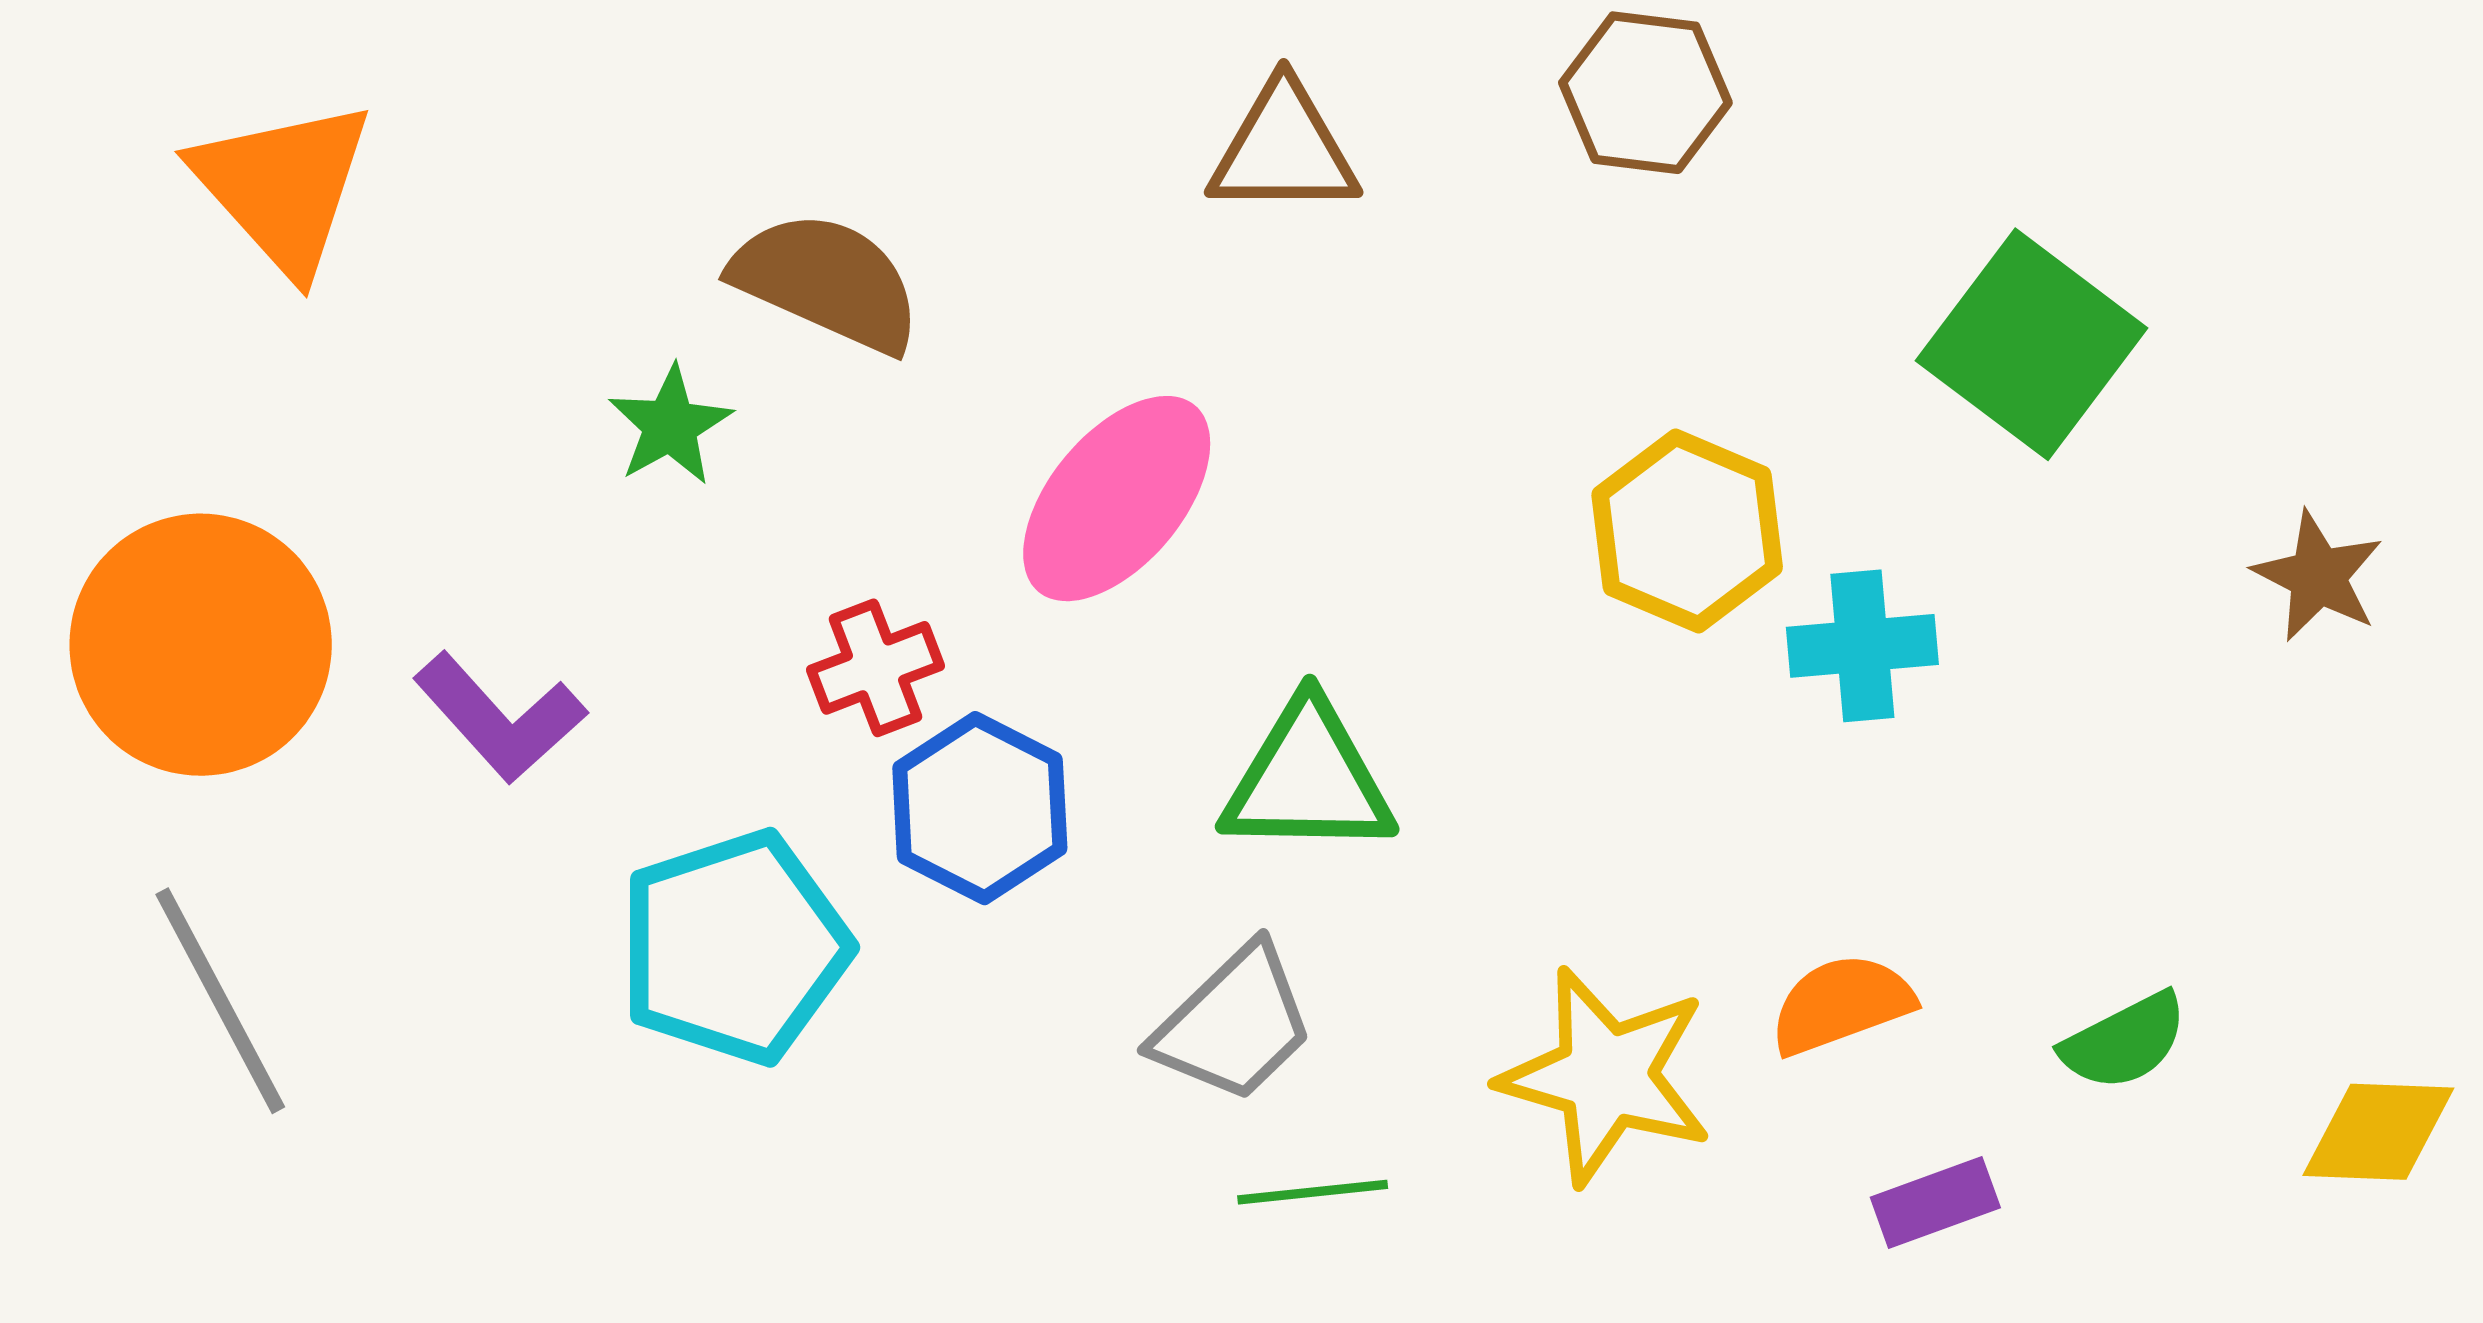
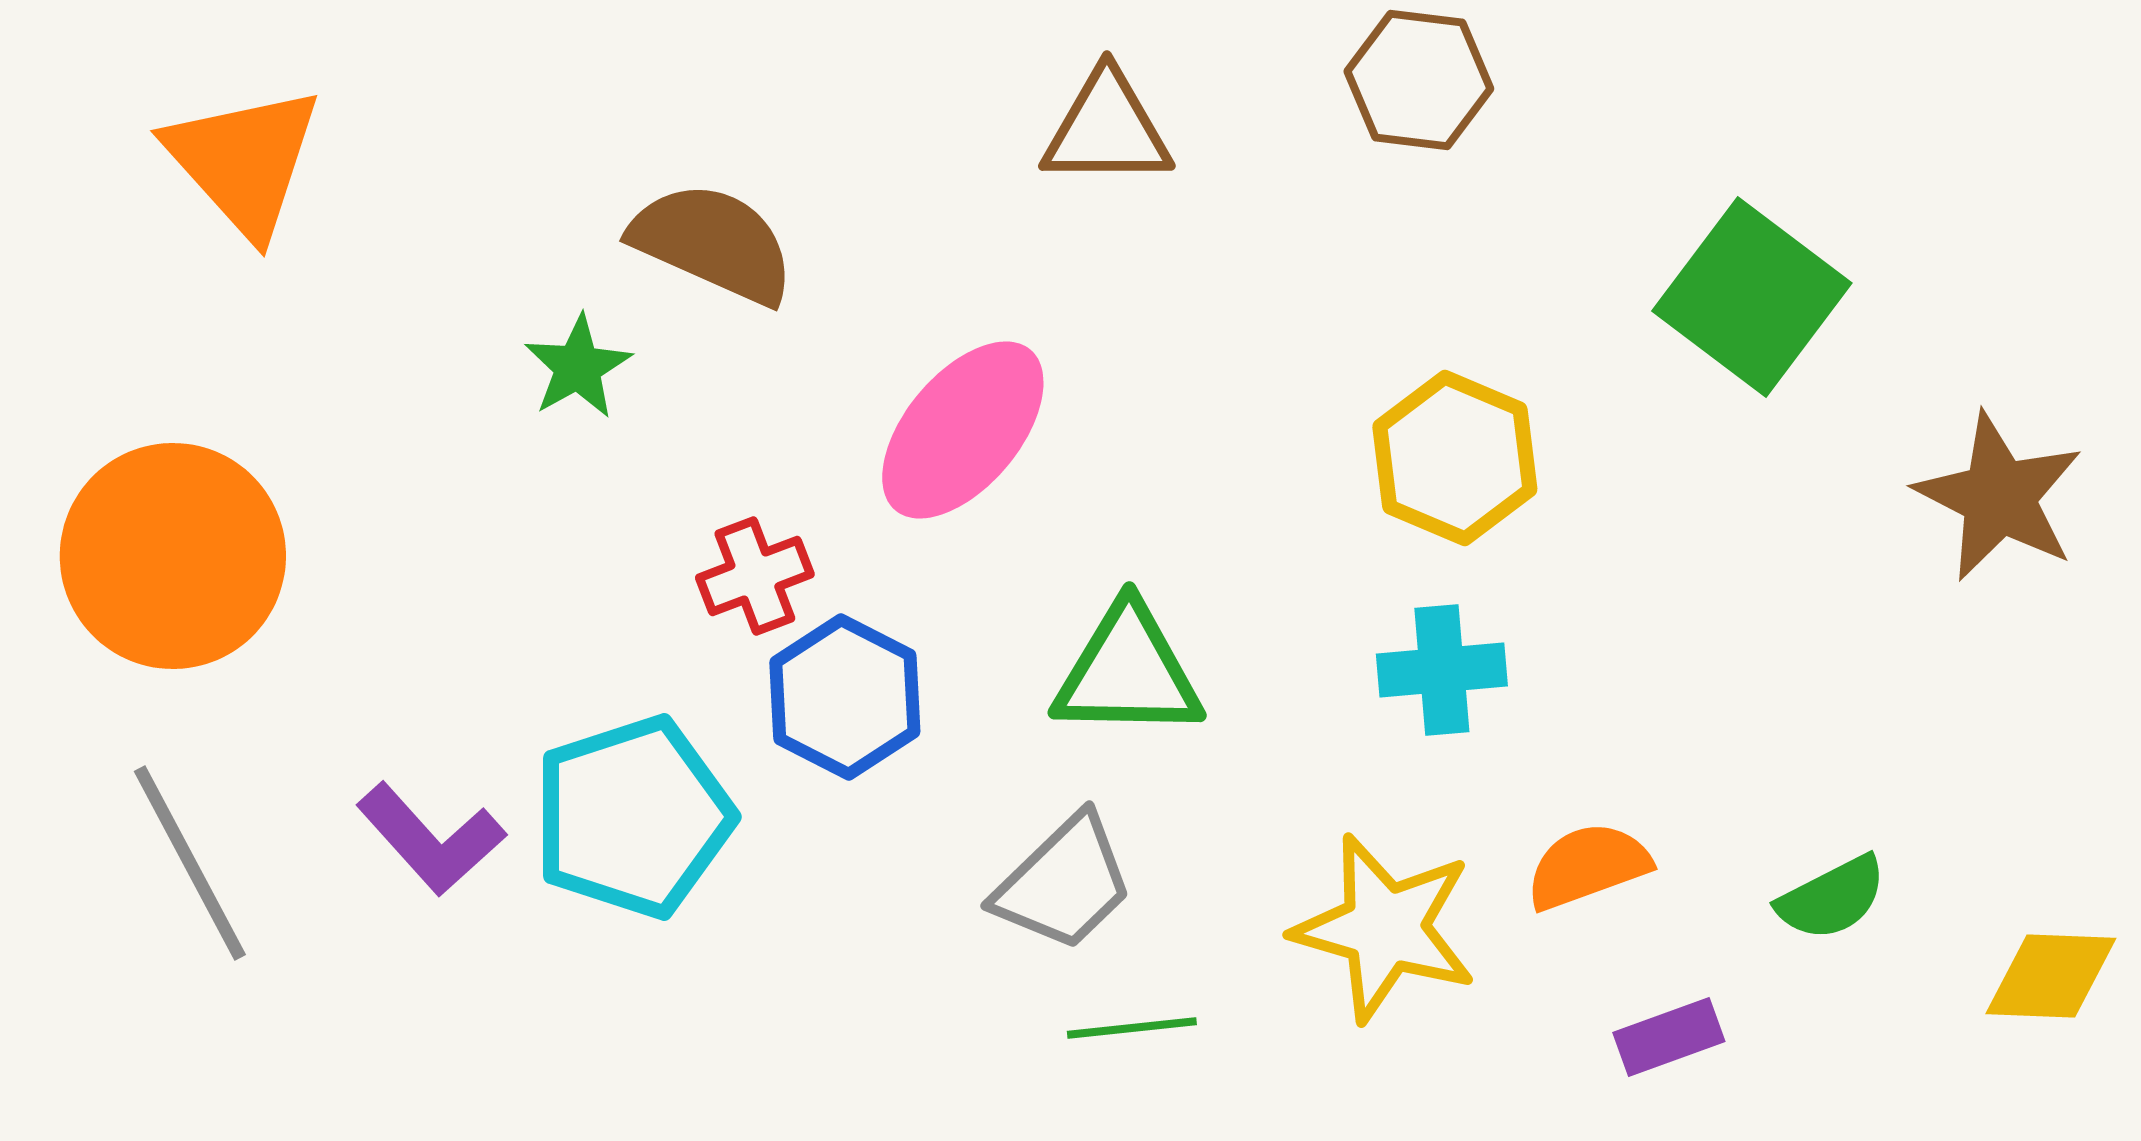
brown star: (2318, 576) -> (1999, 497), size x1.5
cyan cross: (1862, 646) -> (1442, 670), moved
purple L-shape: (500, 718) -> (431, 839), moved

